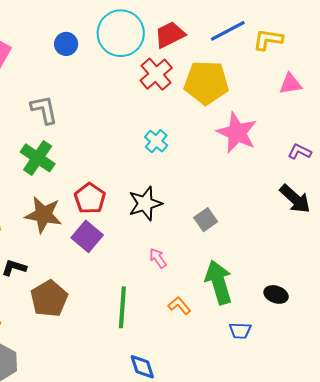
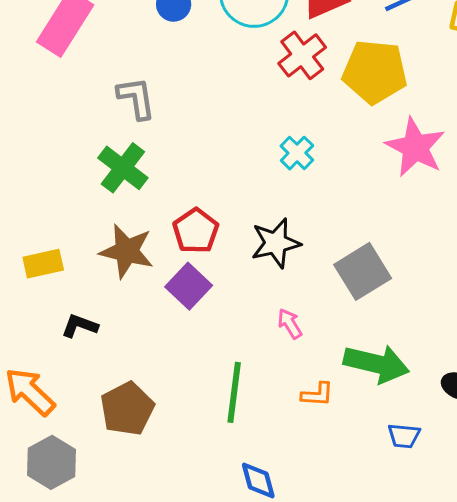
gray square: (206, 220) -> (363, 271), size x1.6
green arrow: (219, 282) -> (376, 364), turned 117
brown pentagon: (49, 299) -> (127, 409), moved
orange L-shape: (179, 306) -> (317, 394), turned 130

